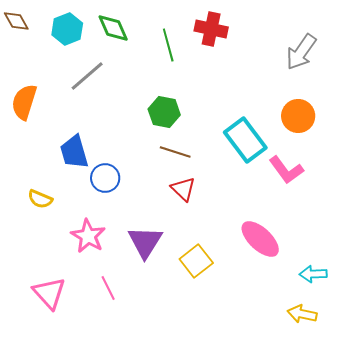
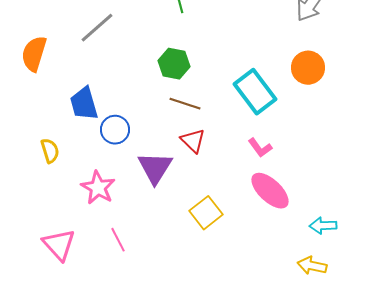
pink L-shape: (286, 170) -> (260, 148), moved, size x0.7
yellow semicircle: (40, 199) -> (50, 151), turned -130
purple triangle: (145, 242) -> (155, 168), moved

